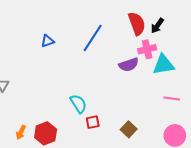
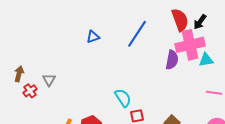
pink cross: (147, 49) -> (190, 45), size x1.6
purple semicircle: (129, 65) -> (172, 60), turned -60
cyan triangle: (164, 65) -> (206, 60), size x0.7

